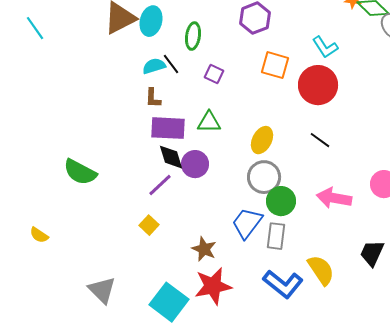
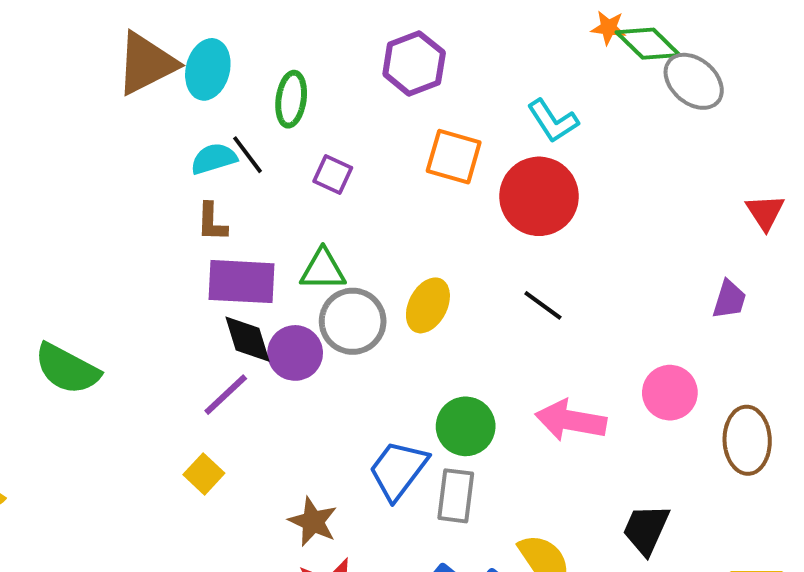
gray circle: (264, 177) -> (353, 321), moved

